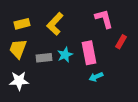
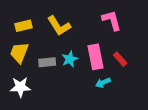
yellow L-shape: (55, 24) -> (59, 26), turned -75
red rectangle: (121, 42) -> (120, 59), moved, turned -72

